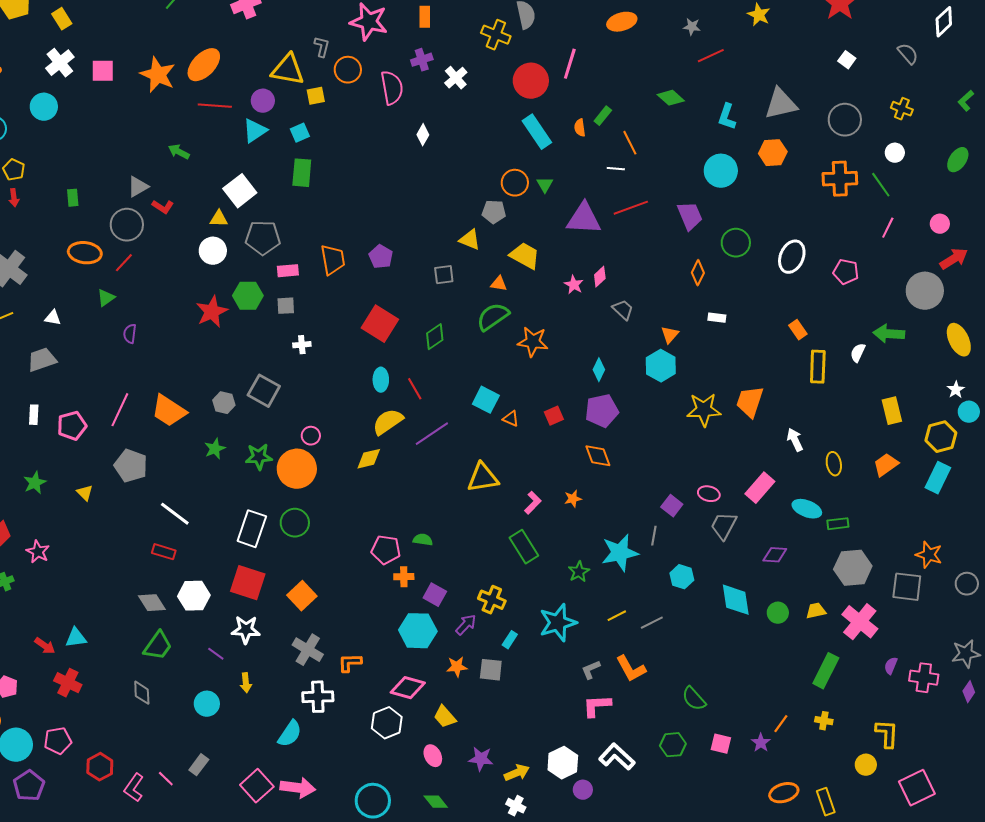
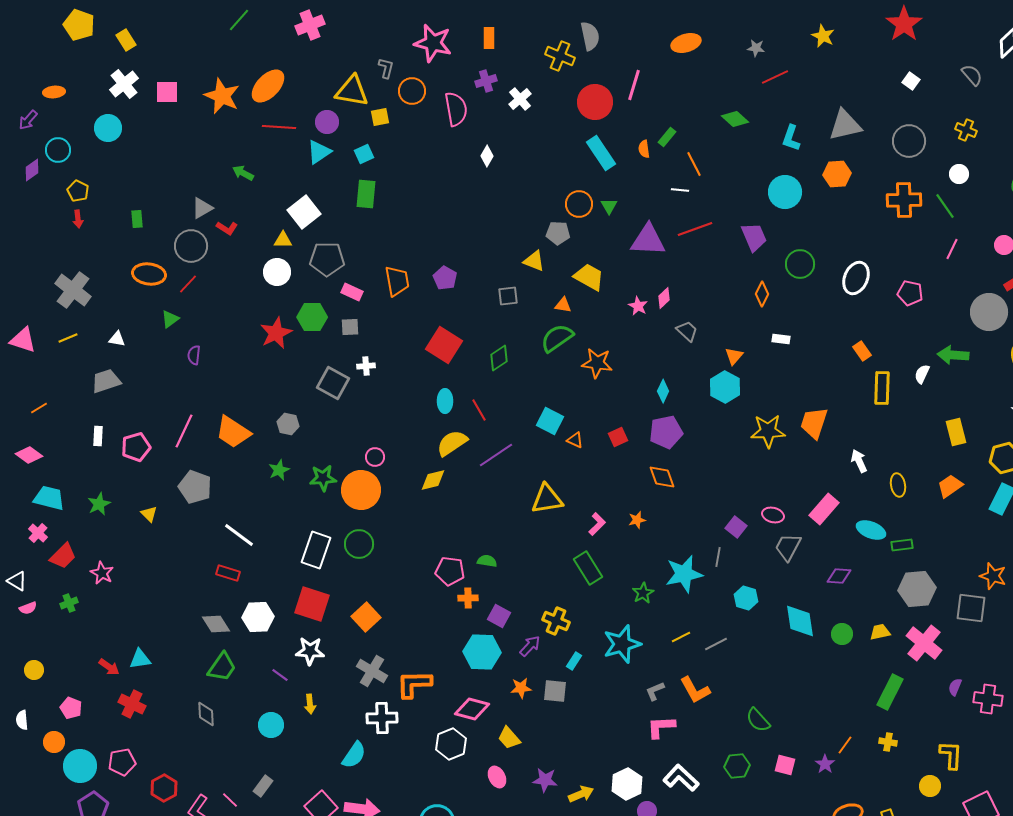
pink rectangle: (288, 271) -> (352, 292), turned 30
gray square: (264, 391) -> (333, 383), moved
orange L-shape: (350, 663) -> (414, 684), size x1.5

